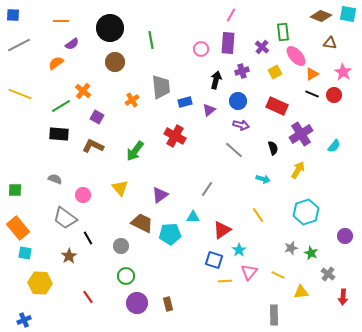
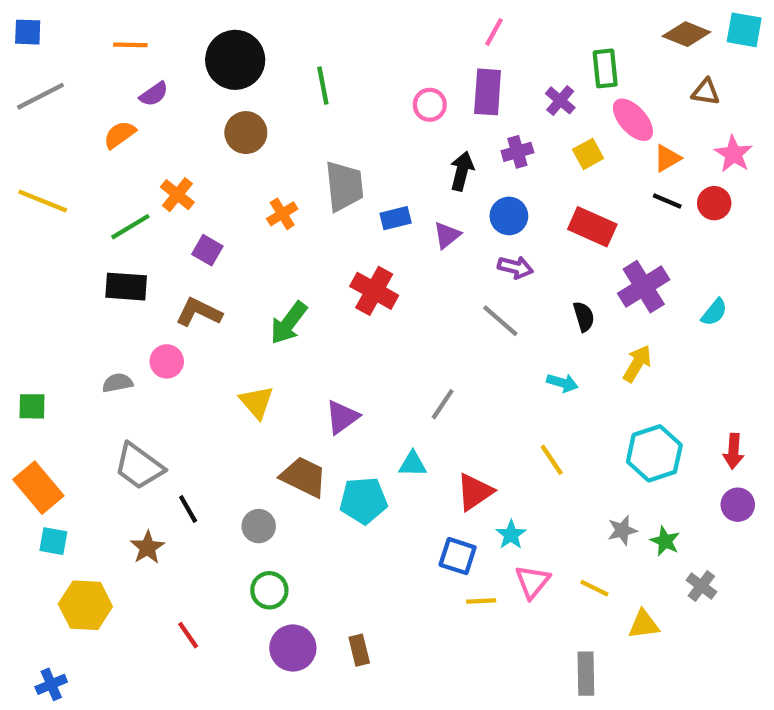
gray semicircle: (55, 179) -> (118, 383), turned -32
pink circle: (83, 195) -> (167, 361), moved
red arrow: (343, 297) -> (733, 451), moved

